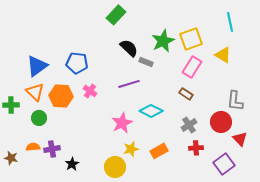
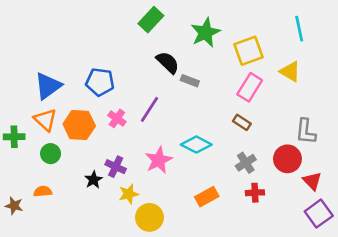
green star: (163, 41) -> (205, 33), moved
purple line: (129, 84) -> (149, 109), moved, turned -40
purple cross: (52, 149) -> (116, 167), moved, turned 35
yellow star: (131, 149) -> (129, 194), moved
black star: (72, 164) -> (93, 180), moved
purple square: (224, 164) -> (319, 214), moved

